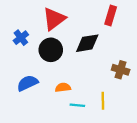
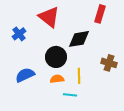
red triangle: (54, 19) -> (49, 17), turned -45
black circle: (51, 50) -> (56, 57), moved
yellow line: (103, 101) -> (79, 76), moved

